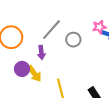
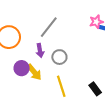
gray circle: (73, 40) -> (59, 57), moved

